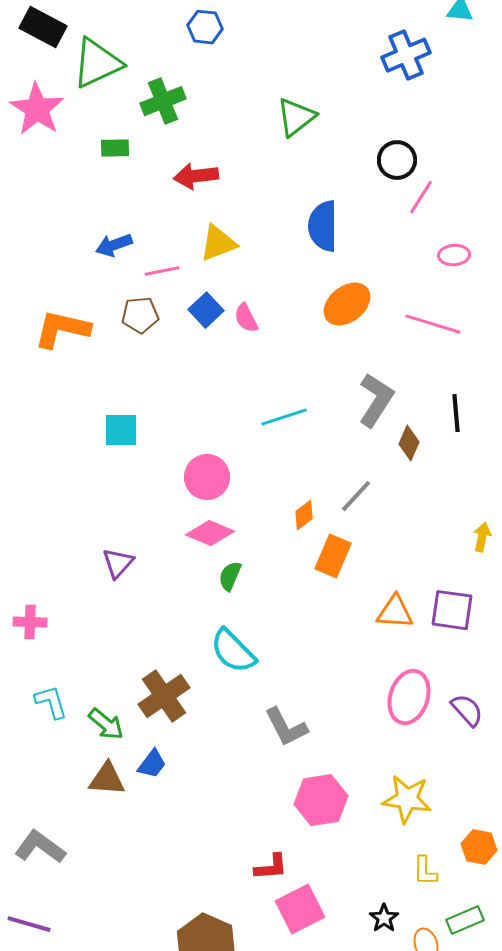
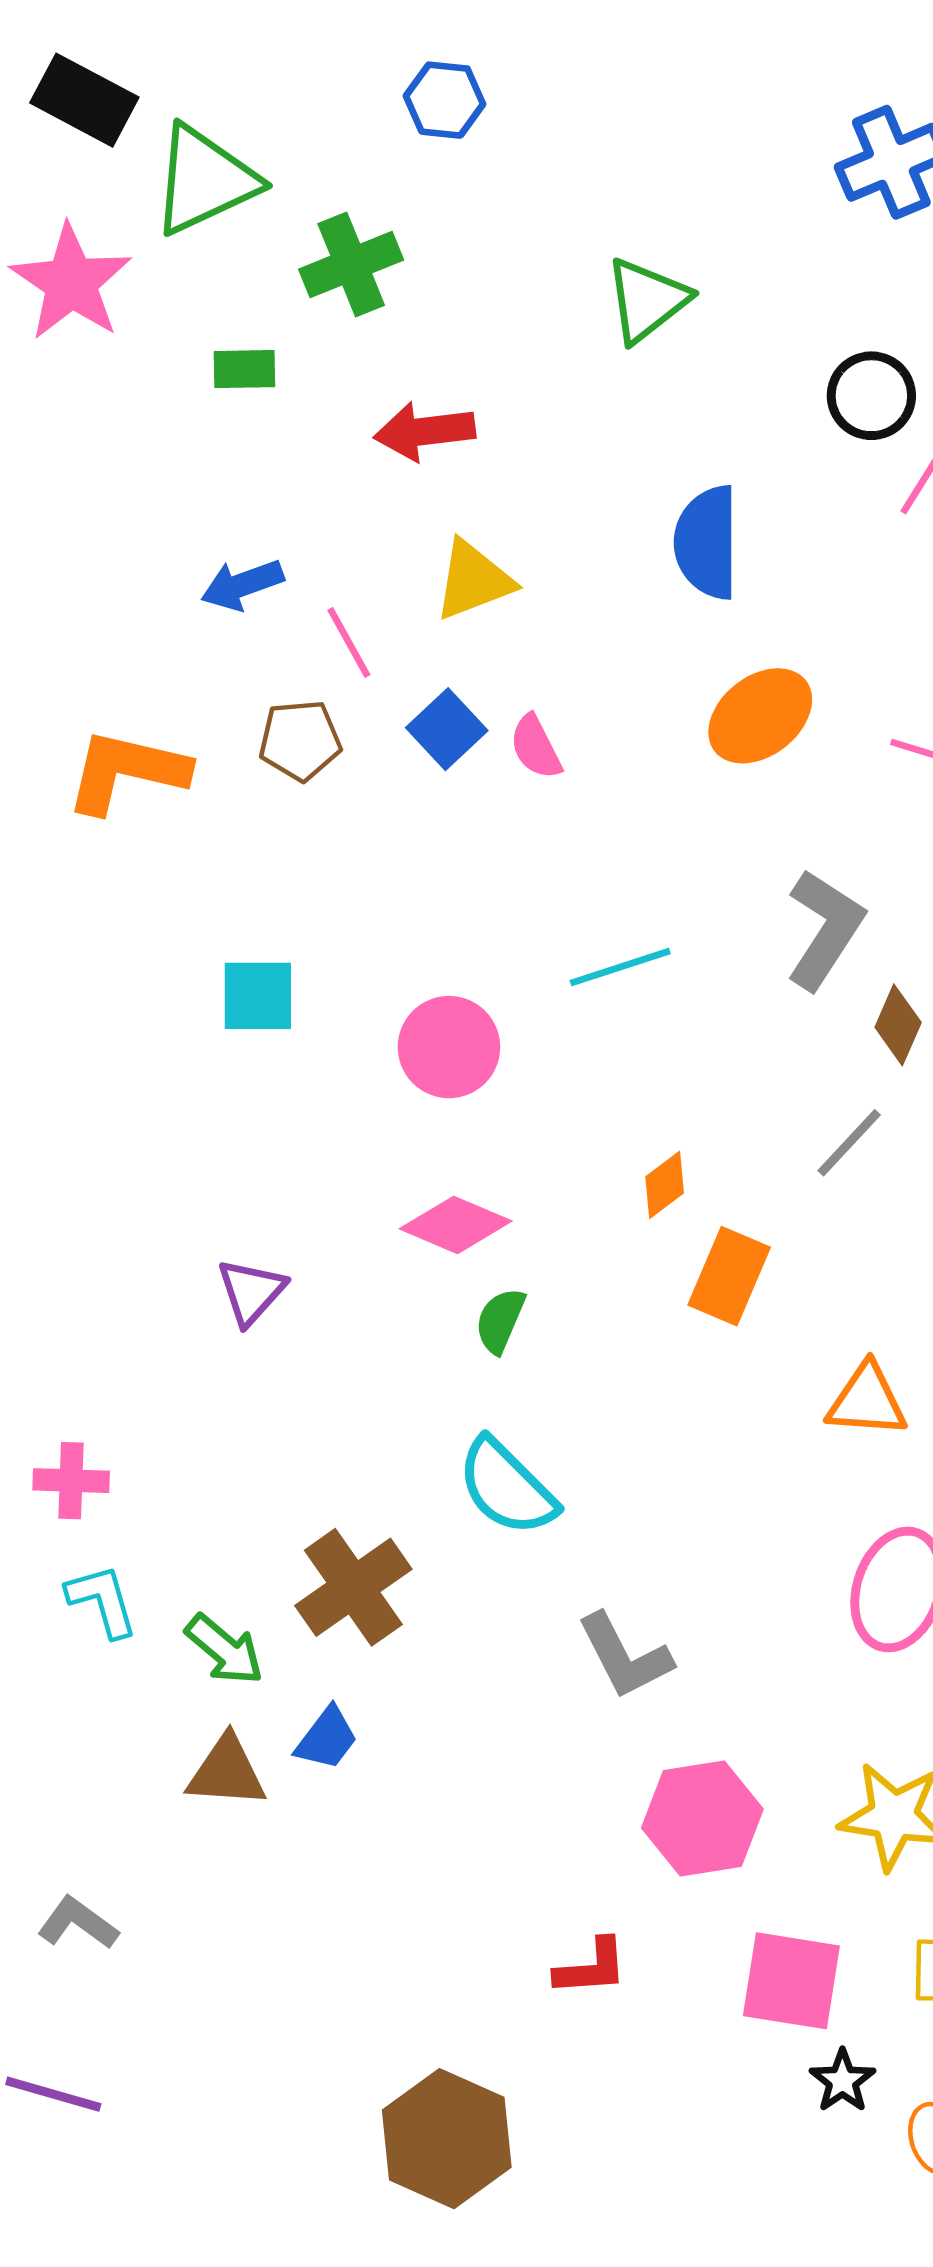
pink line: (162, 271) -> (349, 642), turned 72
pink circle: (207, 477) -> (449, 1047), moved
gray line: (356, 496) -> (849, 1143), moved
pink cross: (30, 622) -> (71, 1481), moved
gray L-shape: (40, 847) -> (78, 1923), size x0.7
pink square: (300, 909) -> (791, 1981), moved, turned 36

